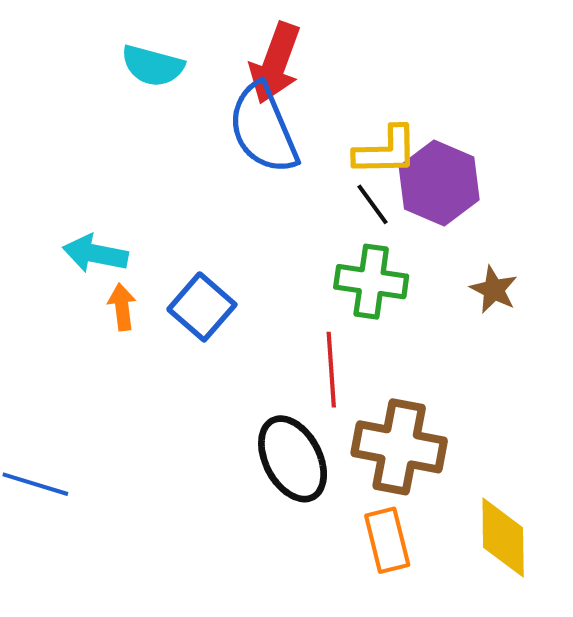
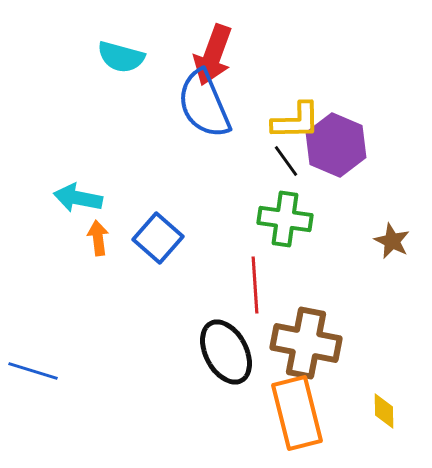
brown star: (494, 290) -> (392, 241), moved
yellow diamond: (503, 537) -> (384, 411), size x0.6
orange rectangle: (387, 540) -> (297, 413), size x1.5

